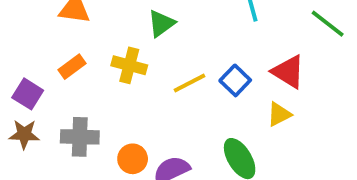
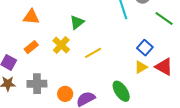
yellow cross: (129, 65) -> (61, 45), turned 30
red triangle: (288, 72) -> (164, 67), moved
blue square: (235, 80) -> (145, 48), moved

